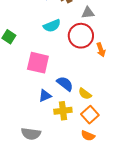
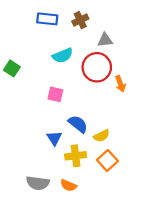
pink square: (38, 63) -> (55, 94), moved, size x0.6
yellow semicircle: (85, 94) -> (102, 136), turned -64
blue triangle: (45, 96) -> (54, 138), turned -40
orange semicircle: (88, 136) -> (68, 185), moved

